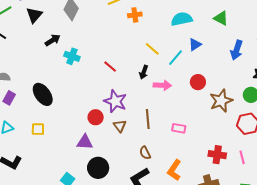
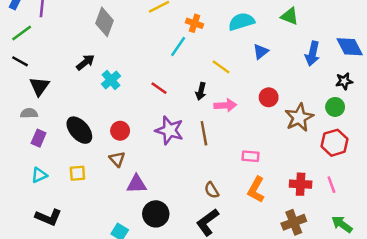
black triangle: (34, 15) -> (39, 86), moved
orange cross: (135, 15) -> (195, 23), moved, turned 32
yellow line: (152, 49) -> (221, 67), moved
cyan cross: (72, 56) -> (111, 80), turned 35
cyan line: (175, 58) -> (178, 47), moved
red circle: (96, 117) -> (120, 131), moved
brown line: (148, 119) -> (204, 133), moved
brown triangle: (120, 126) -> (117, 159), moved
orange L-shape: (174, 170) -> (256, 190), moved

